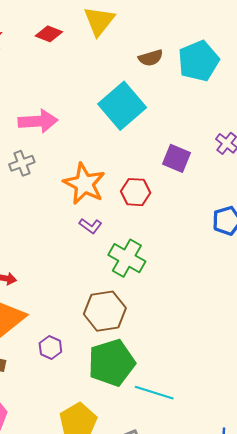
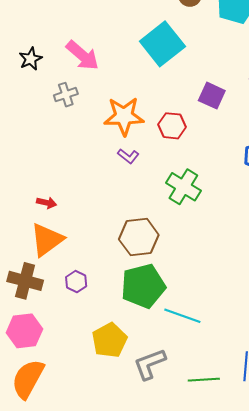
pink arrow: (38, 121) -> (83, 55), turned 42
orange star: (84, 184) -> (124, 116), turned -30
green cross: (127, 258) -> (183, 187), moved
purple hexagon: (50, 347) -> (76, 282), moved

